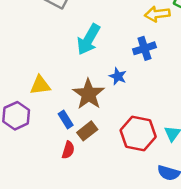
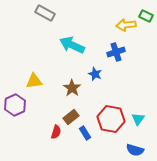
cyan arrow: (89, 39) -> (72, 45), turned 85
brown star: (89, 94) -> (72, 88), size x0.7
blue rectangle: (66, 120) -> (85, 133), moved

